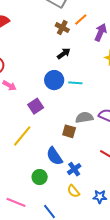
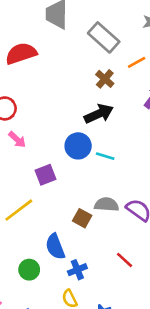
orange line: (81, 19) -> (137, 62), moved
black arrow: (64, 53) -> (99, 114), size x1.5

